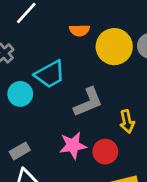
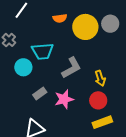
cyan trapezoid: (50, 74) -> (43, 51), turned 30
gray rectangle: (20, 151) -> (40, 93), moved
red circle: (105, 152) -> (98, 100), moved

